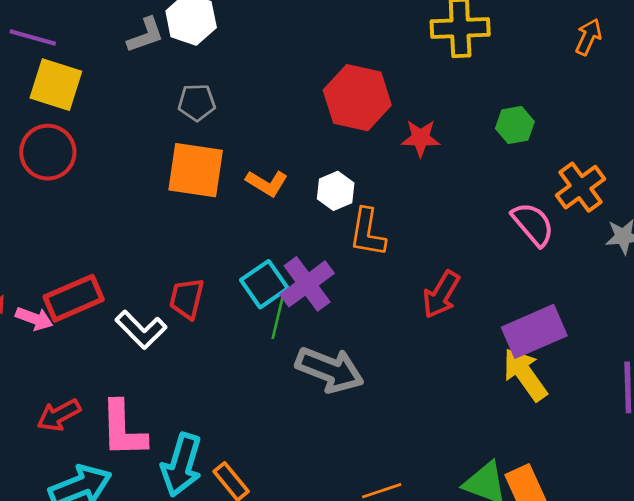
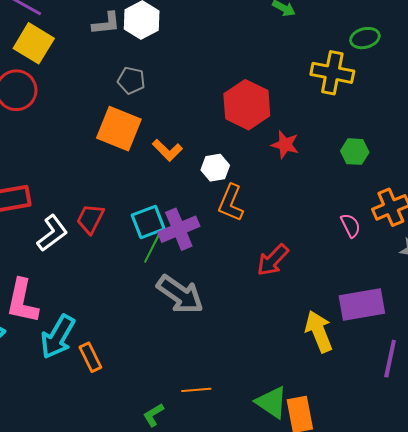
pink semicircle: (533, 224) -> (350, 225), size x0.7
white L-shape: (141, 330) -> (52, 233), turned -96
purple rectangle: (534, 331) -> (362, 304), moved

